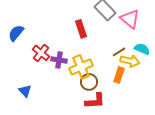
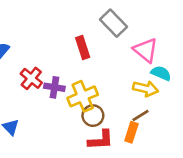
pink triangle: (130, 19) -> (146, 50), moved
brown line: (119, 52) -> (140, 116), moved
orange rectangle: (119, 75) -> (131, 132), moved

